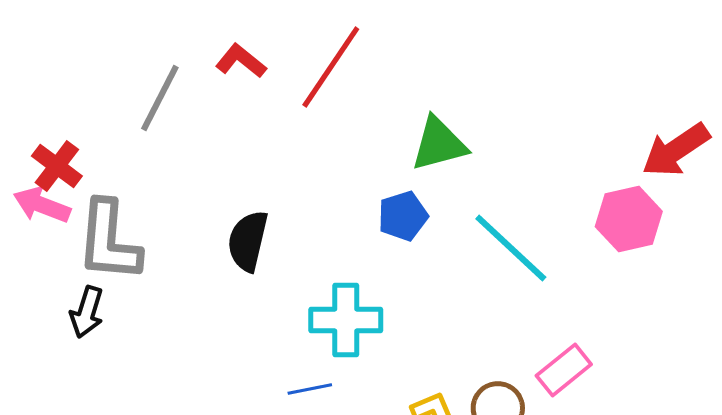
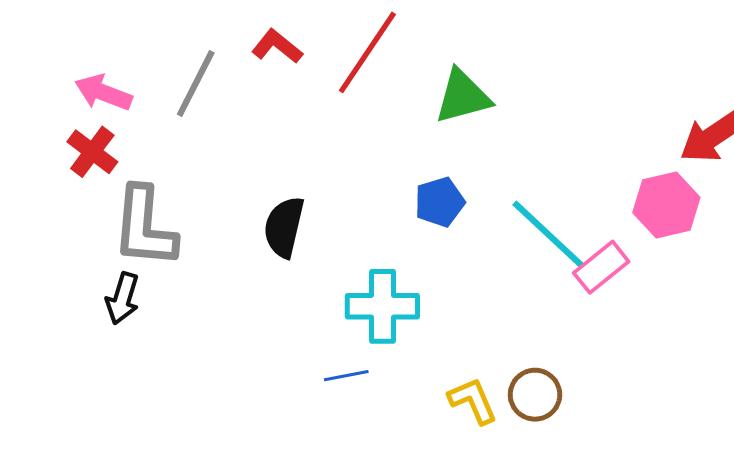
green triangle: (439, 144) -> (463, 97), moved
pink arrow: (42, 205) -> (103, 93), moved
pink rectangle: (564, 370) -> (601, 267), moved

